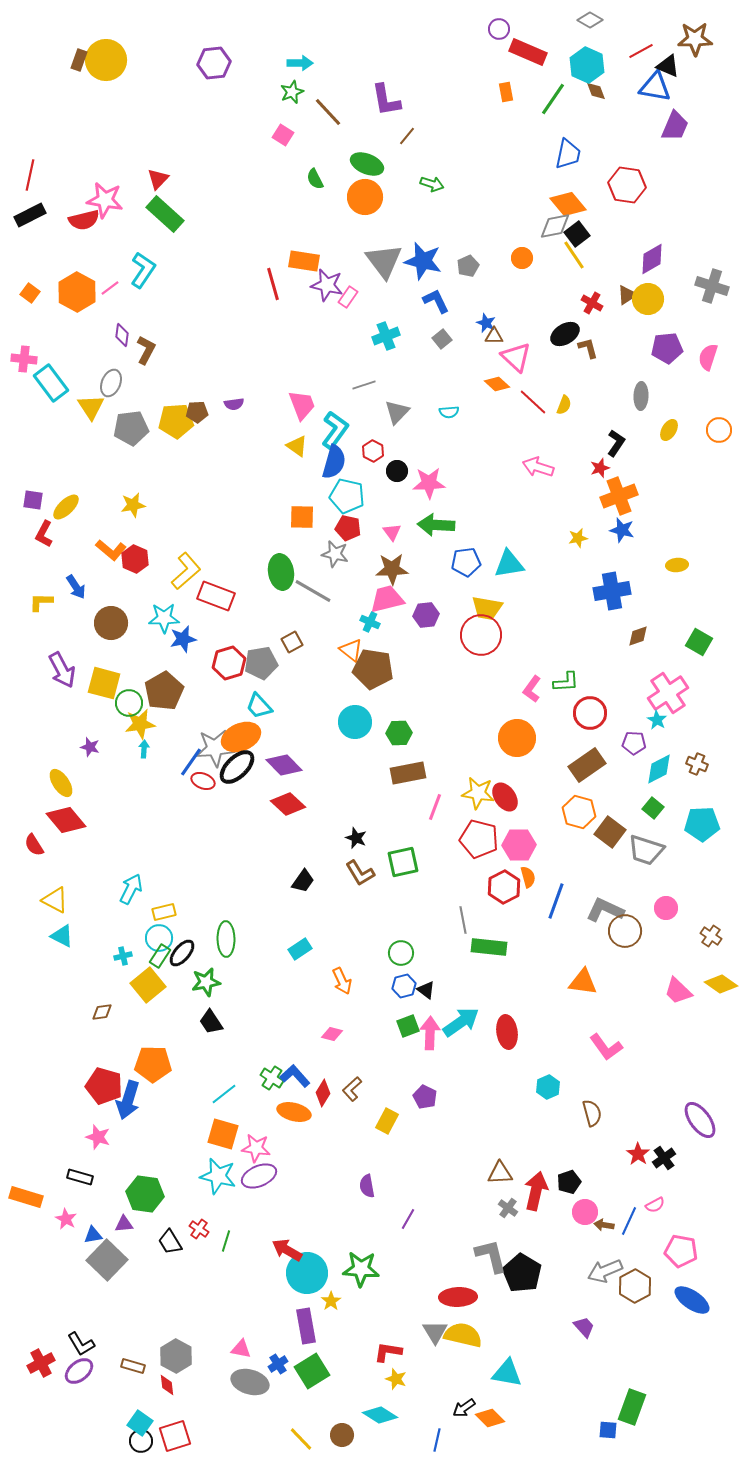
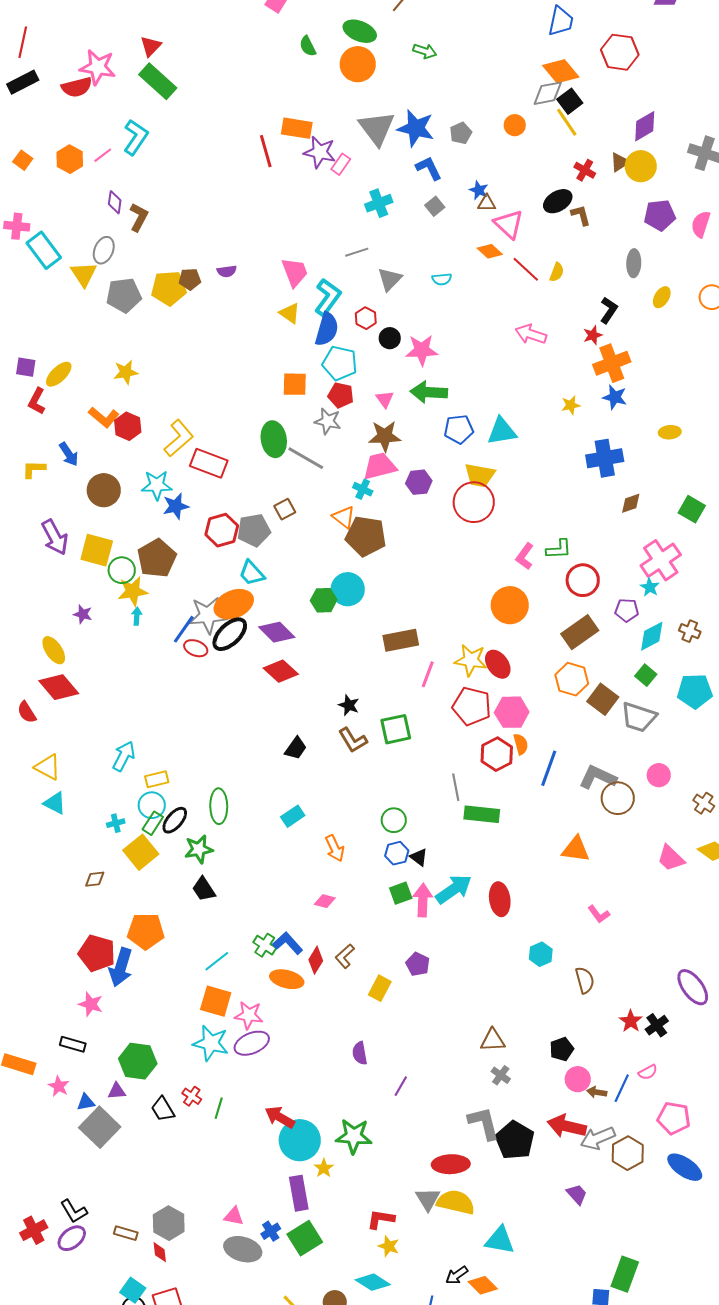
orange hexagon: (77, 292) -> (70, 159), size x0.7
green hexagon: (399, 733) -> (324, 600), moved
pink L-shape: (606, 1047) -> (599, 914), size x0.7
red arrow: (536, 1191) -> (567, 1126), moved, turned -90

